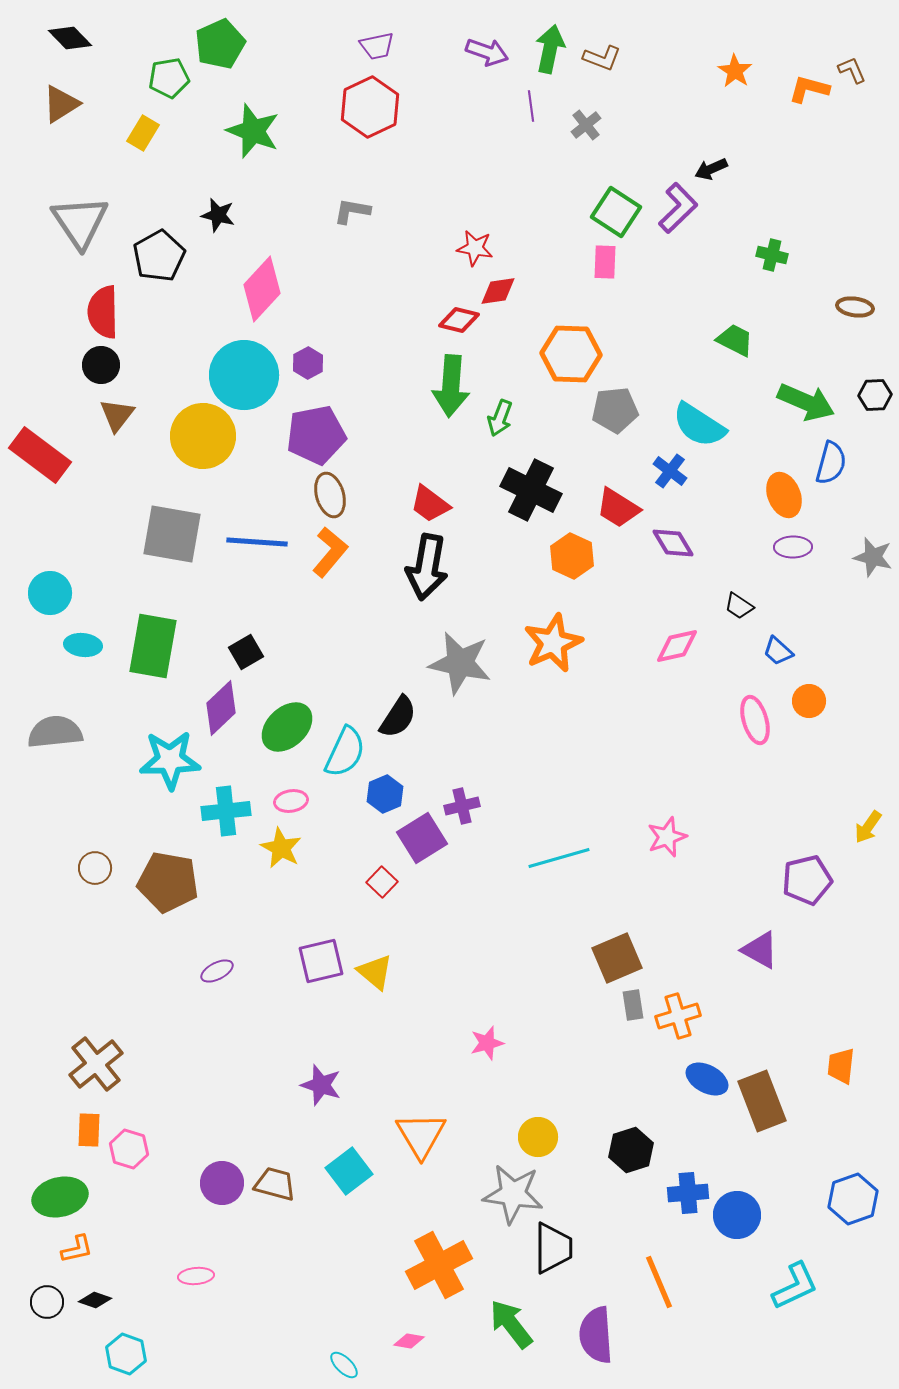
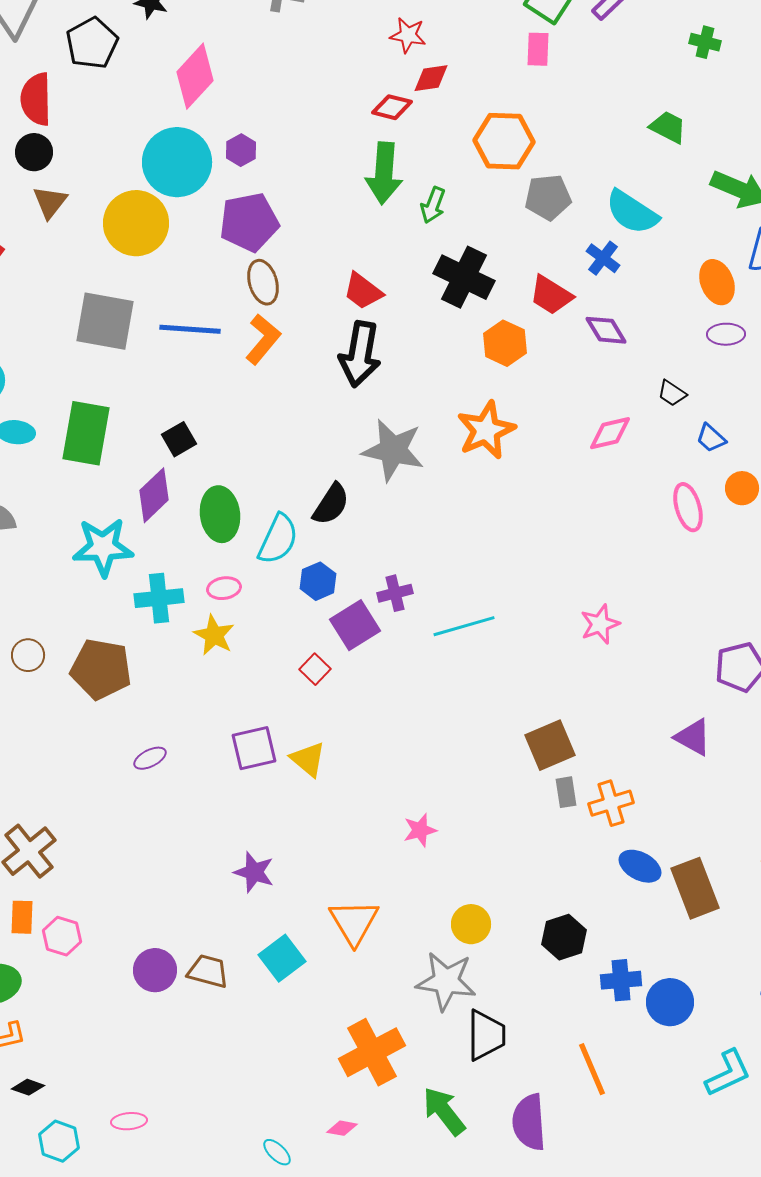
green ellipse: (287, 727) -> (220, 514), turned -54
cyan line: (559, 858) -> (464, 626), moved
pink ellipse: (196, 1276) -> (129, 1121), moved

